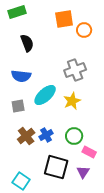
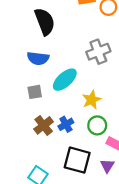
black semicircle: (27, 43) -> (45, 22), size x1.4
yellow star: (72, 101) -> (92, 100), moved

